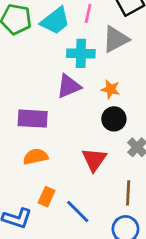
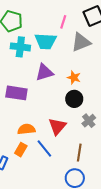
cyan trapezoid: (55, 21) -> (46, 41), moved, turned 35
cyan cross: (81, 53) -> (20, 47), moved
orange semicircle: (36, 157) -> (26, 129), moved
blue line: (78, 212) -> (44, 149), moved

